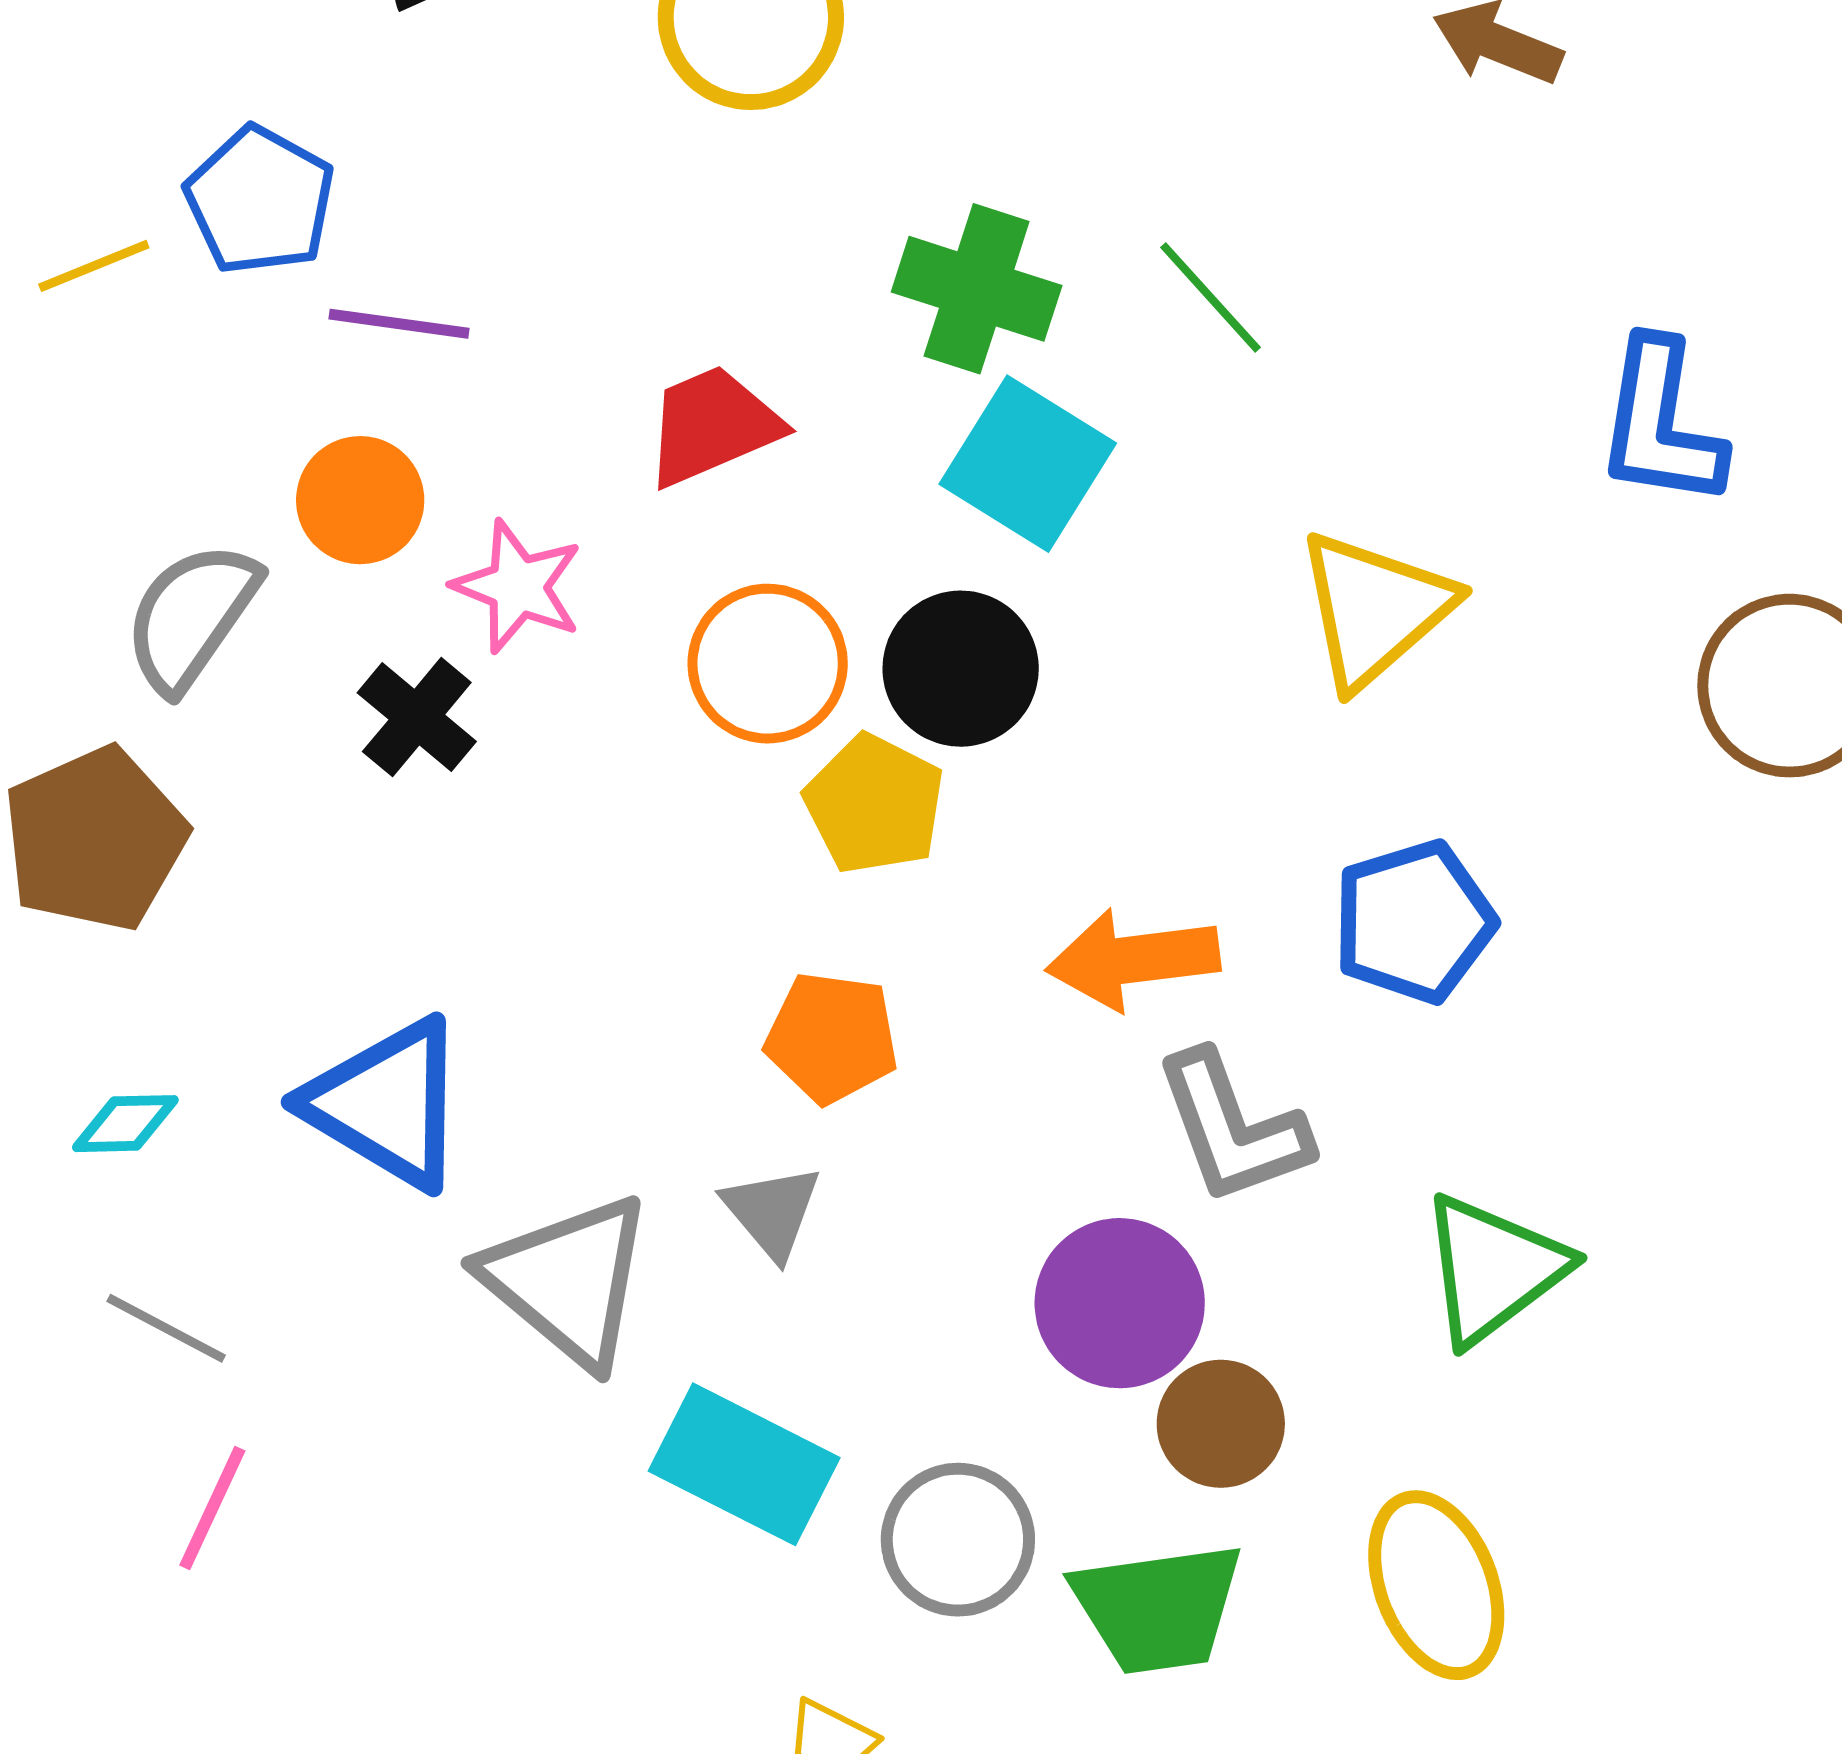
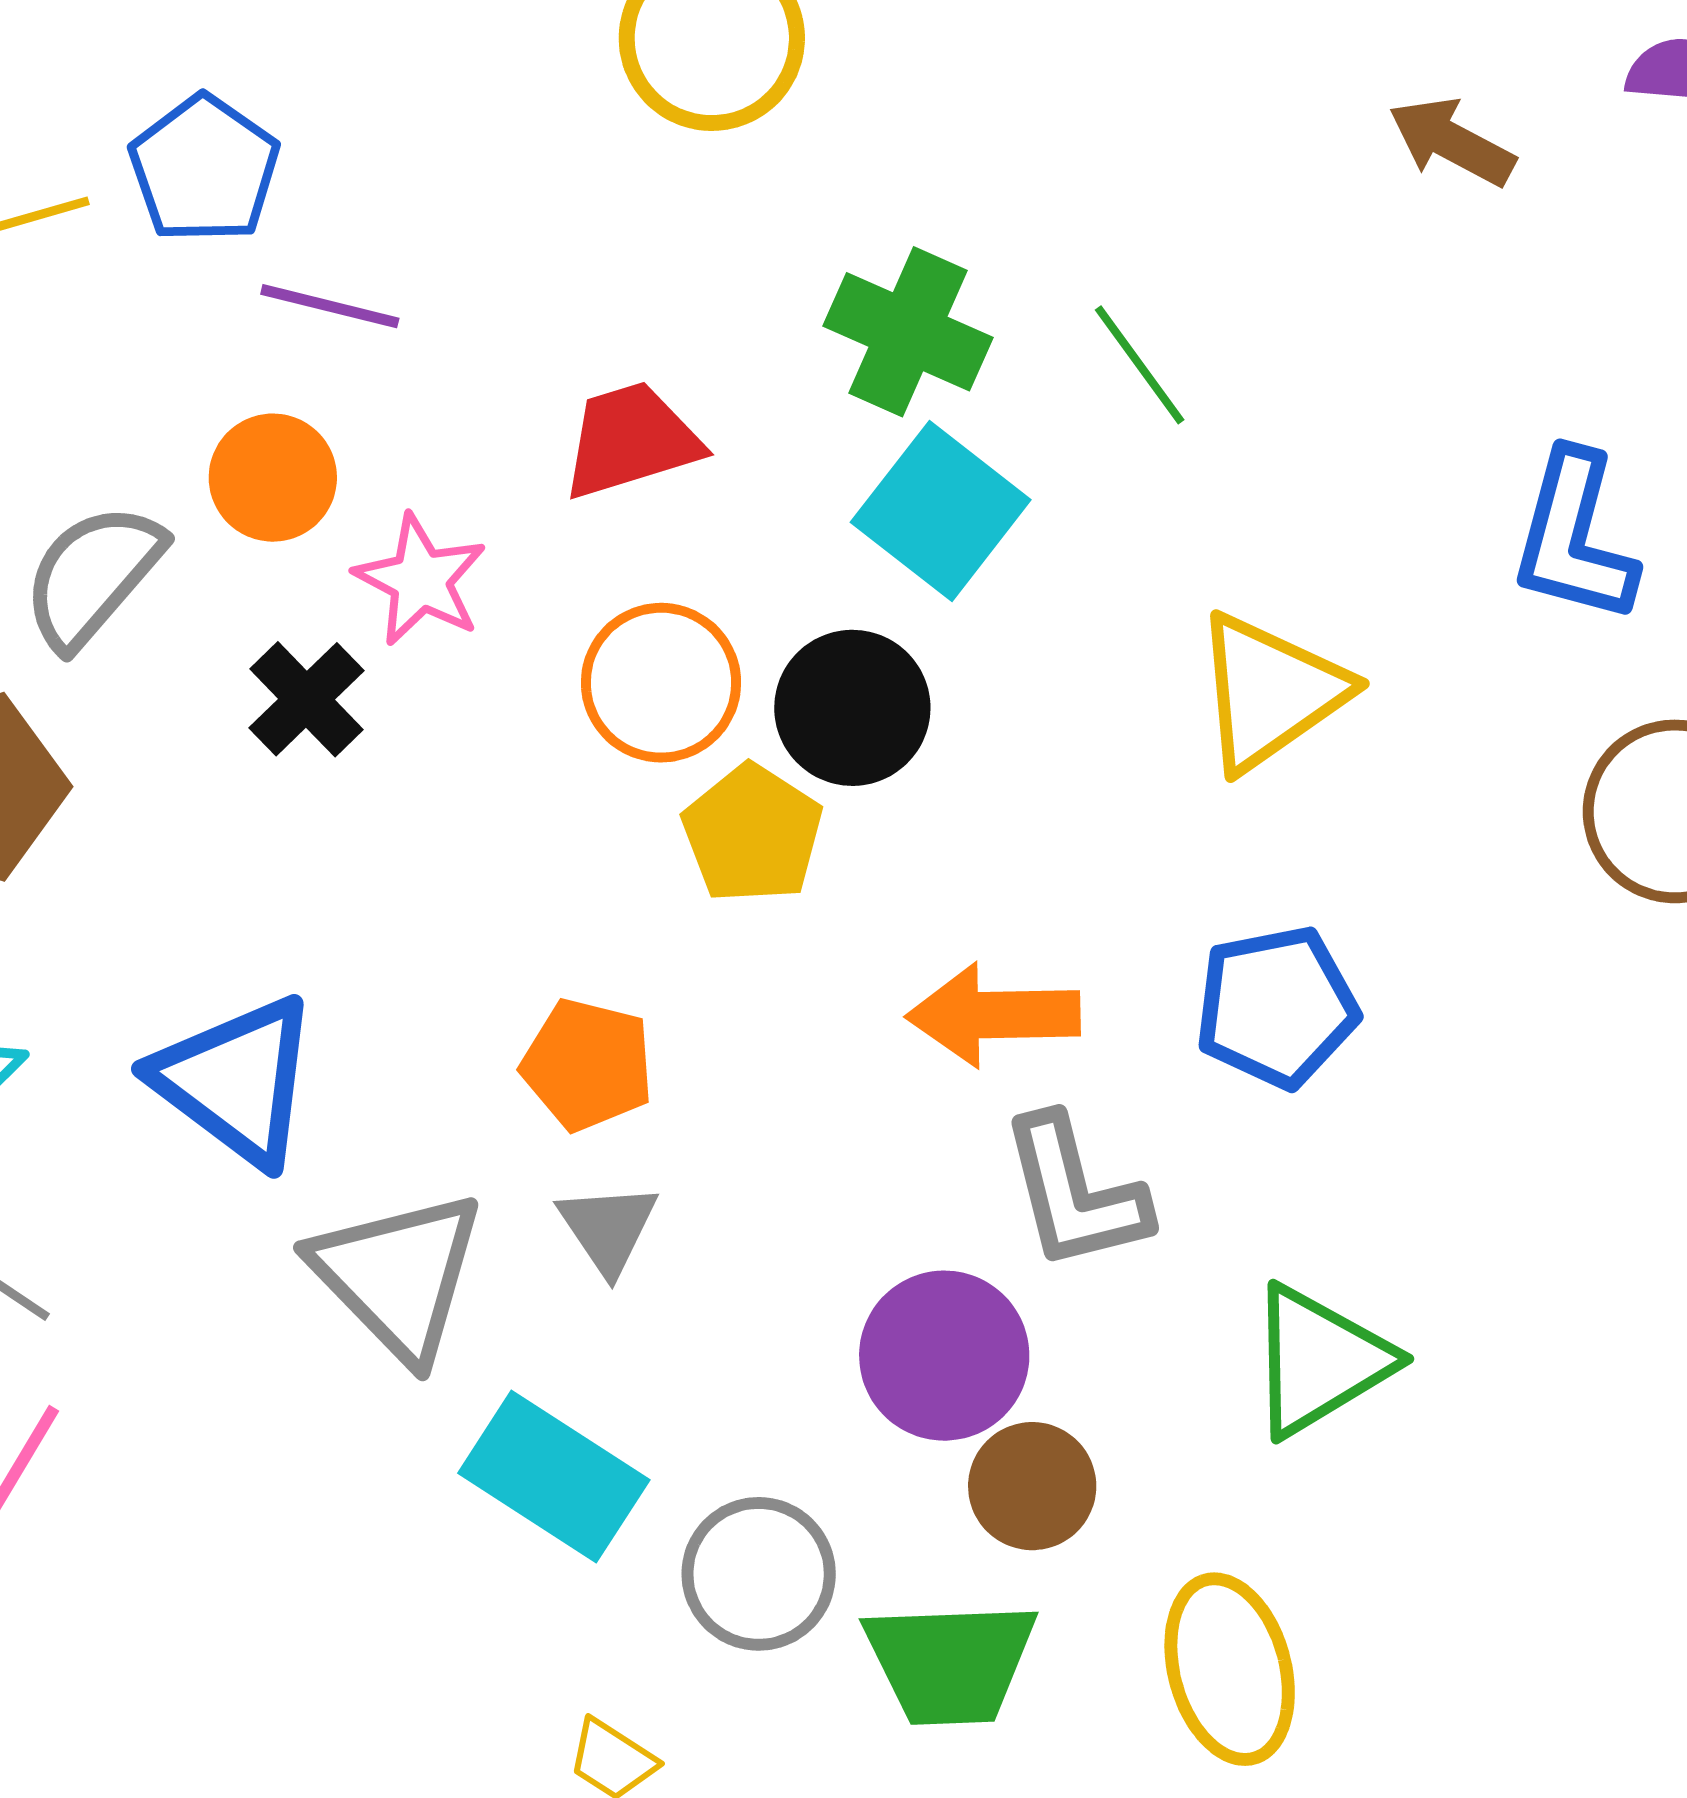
orange pentagon: (832, 1038) -> (588, 1065), moved

